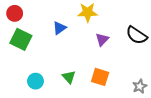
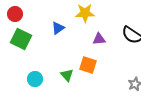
purple triangle: (102, 39) -> (99, 39), turned 40
orange square: (100, 77) -> (88, 65), moved

